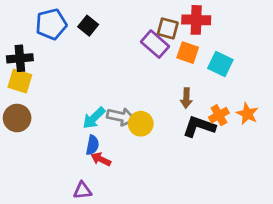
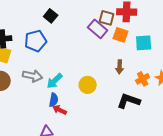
blue pentagon: (51, 24) -> (36, 41), moved
cyan square: (220, 64) -> (144, 43), turned -30
gray arrow: (121, 117) -> (33, 76), moved
black L-shape: (199, 127) -> (129, 101), moved

